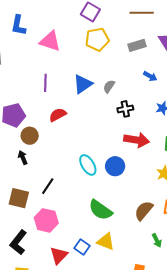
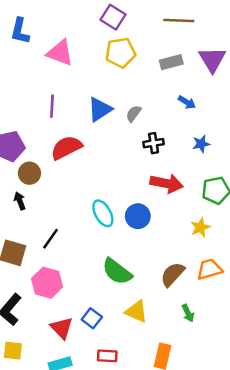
red semicircle: (58, 115) -> (66, 148), size x1.4
yellow triangle: (106, 242) -> (136, 311), moved
red triangle: (59, 255) -> (62, 328), turned -30

